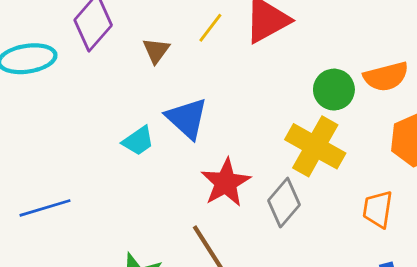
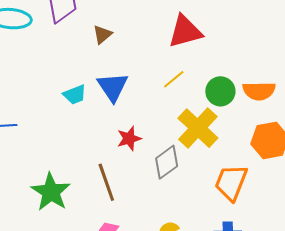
yellow line: (210, 28) -> (174, 79), moved
red star: (226, 183) -> (129, 138), size x0.7
orange trapezoid: (378, 209) -> (231, 182), size x1.4

